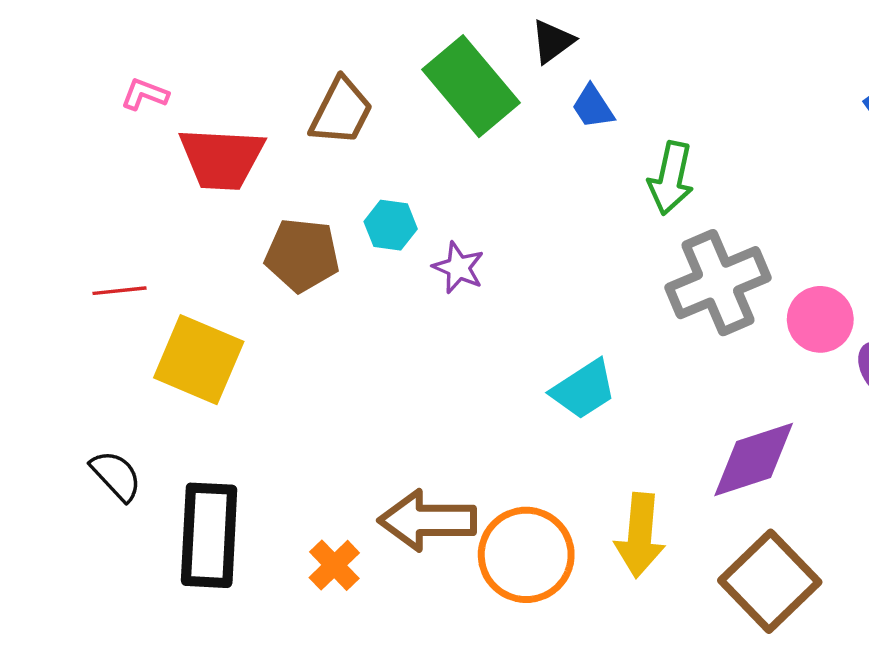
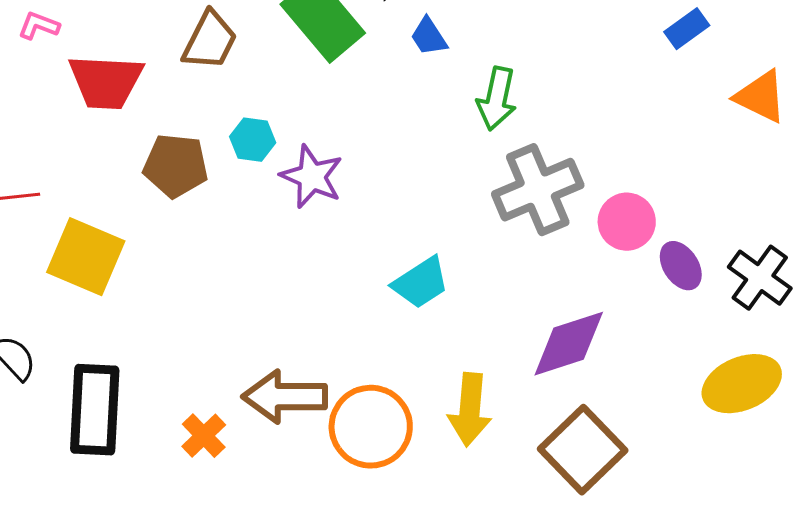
purple star: (458, 268) -> (312, 177), size x1.4

